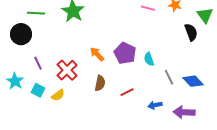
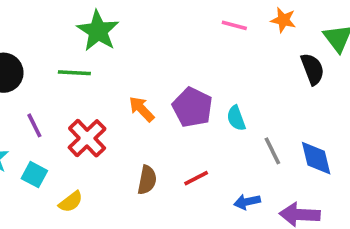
green line: (36, 13) -> (74, 73), moved
blue diamond: (193, 81) -> (316, 158), turned 30
brown semicircle: (100, 83) -> (147, 180), moved
yellow semicircle: (58, 95) -> (71, 202), moved

